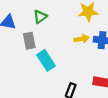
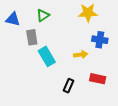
yellow arrow: (82, 39) -> (81, 55), moved

